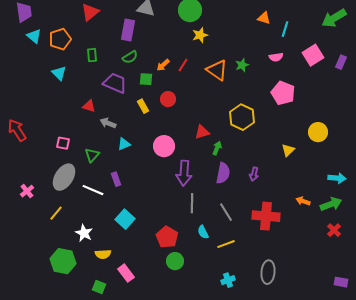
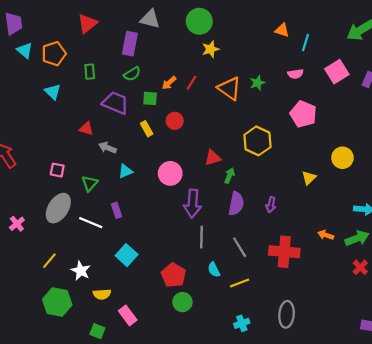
yellow line: (56, 213) -> (49, 261), moved

